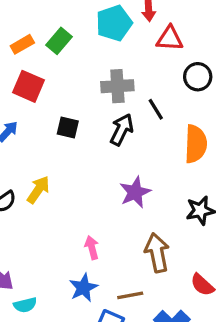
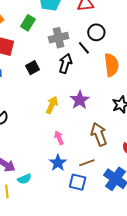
green rectangle: (59, 41) -> (28, 23), moved
black circle: (198, 77) -> (96, 32), moved
black square: (68, 128) -> (33, 68), turned -32
yellow arrow: (38, 190) -> (52, 105), moved

